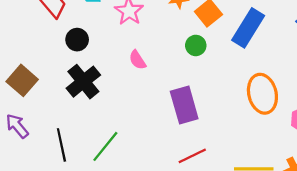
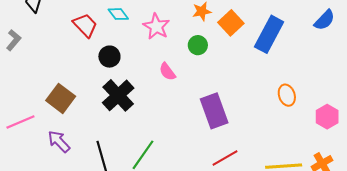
green circle: (196, 45) -> (198, 45), moved
orange ellipse: (262, 94) -> (287, 95), size x0.6

